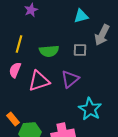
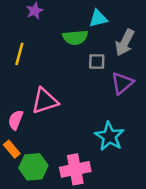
green semicircle: (49, 51) -> (75, 37), moved
pink semicircle: (15, 70) -> (16, 120), moved
purple triangle: (70, 79) -> (122, 83), moved

